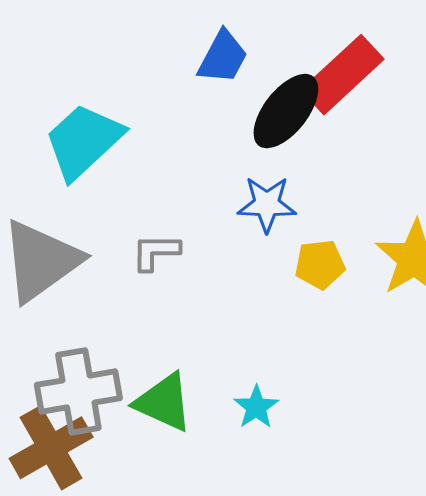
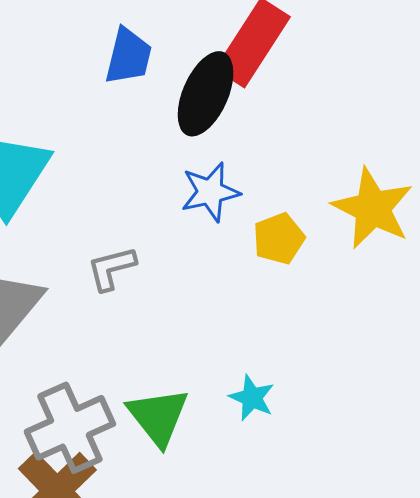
green triangle: (164, 402) -> (158, 417), turned 42

